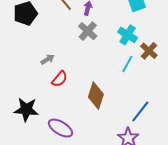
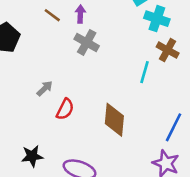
cyan cross: (128, 35) -> (157, 19), moved
black star: (26, 110) -> (32, 156), size x0.7

